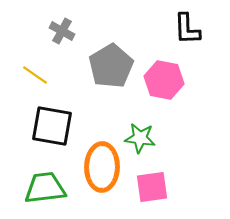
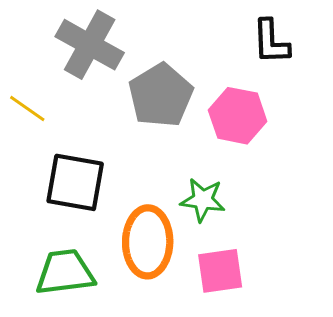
gray cross: (62, 31) -> (90, 45), size x1.8
yellow line: (35, 75) -> (27, 108), moved

